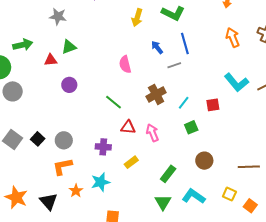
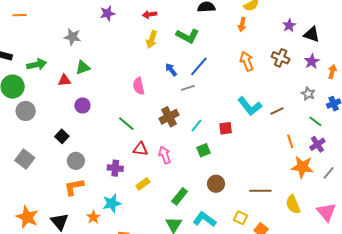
blue line: (185, 44) -> (199, 66), turned 55
black square: (38, 139) -> (62, 136), moved
orange star: (76, 191) -> (93, 217), moved

